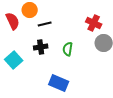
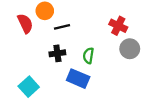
cyan square: (14, 60) -> (29, 87), moved
blue rectangle: (59, 83) -> (78, 79), moved

